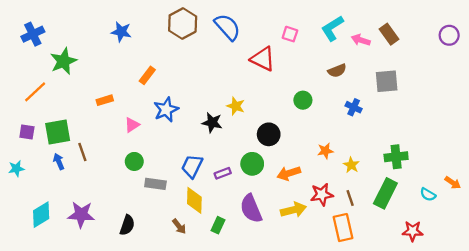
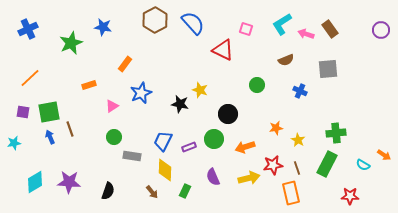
green star: (63, 61) -> (71, 43), moved
purple semicircle: (251, 209) -> (213, 177), size x0.7

